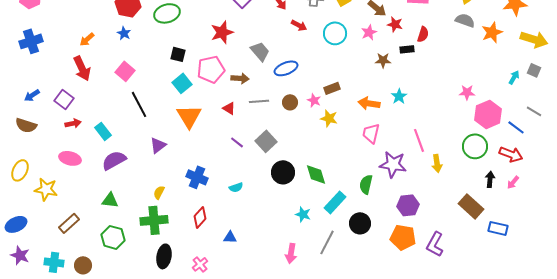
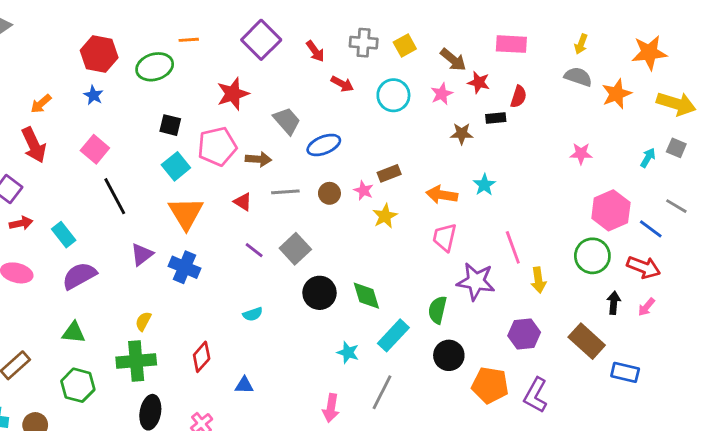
pink star: (467, 92) -> (581, 154), moved
yellow star: (329, 118) -> (385, 216), turned 30
blue cross: (197, 177) -> (184, 267), moved
purple hexagon: (408, 205) -> (524, 334), moved
black circle: (360, 223) -> (449, 355), moved

